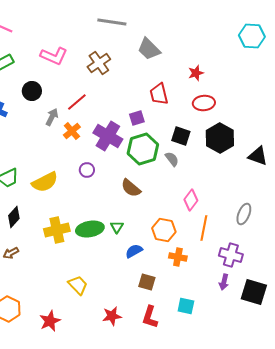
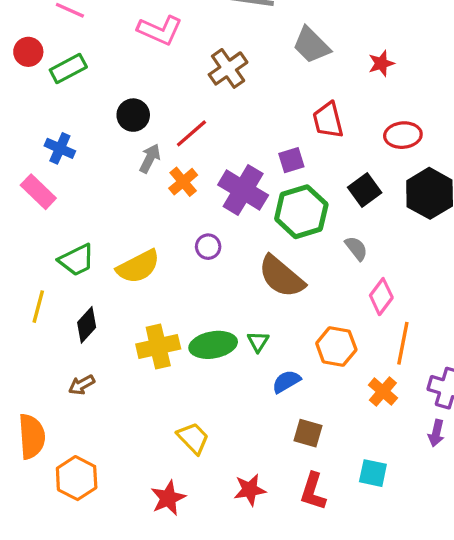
pink L-shape: (54, 56) -> (160, 30), moved
red star: (196, 73) -> (381, 63), moved
black circle: (32, 91) -> (133, 115), moved
black square: (181, 136) -> (365, 190), turned 36
gray semicircle: (172, 159) -> (356, 248), moved
brown semicircle: (131, 188) -> (281, 277), size x1.4
orange cross: (178, 257) -> (383, 391), moved, turned 30
red star: (50, 321) -> (168, 498), moved

